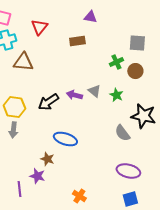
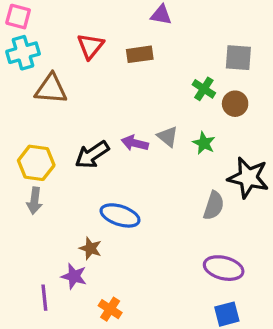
red triangle: (39, 27) -> (90, 46), moved
green cross: (116, 62) -> (204, 89), turned -32
gray semicircle: (122, 133) -> (214, 206), turned -126
orange cross: (79, 196) -> (110, 309), moved

